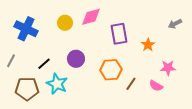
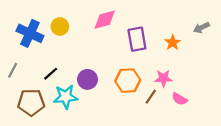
yellow circle: (65, 23) -> (60, 26), moved
orange star: (148, 45) -> (173, 43), moved
purple circle: (76, 59) -> (87, 79), moved
pink star: (168, 68) -> (163, 78), moved
cyan star: (57, 84) -> (66, 97), turned -30

